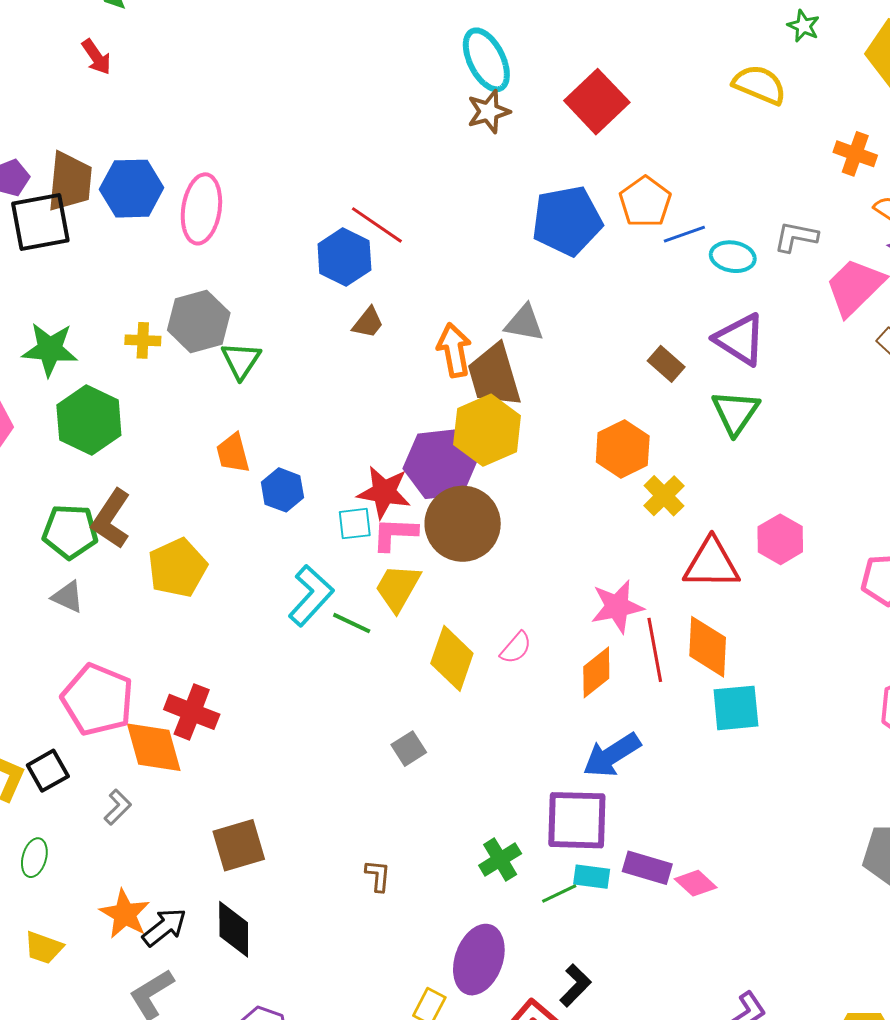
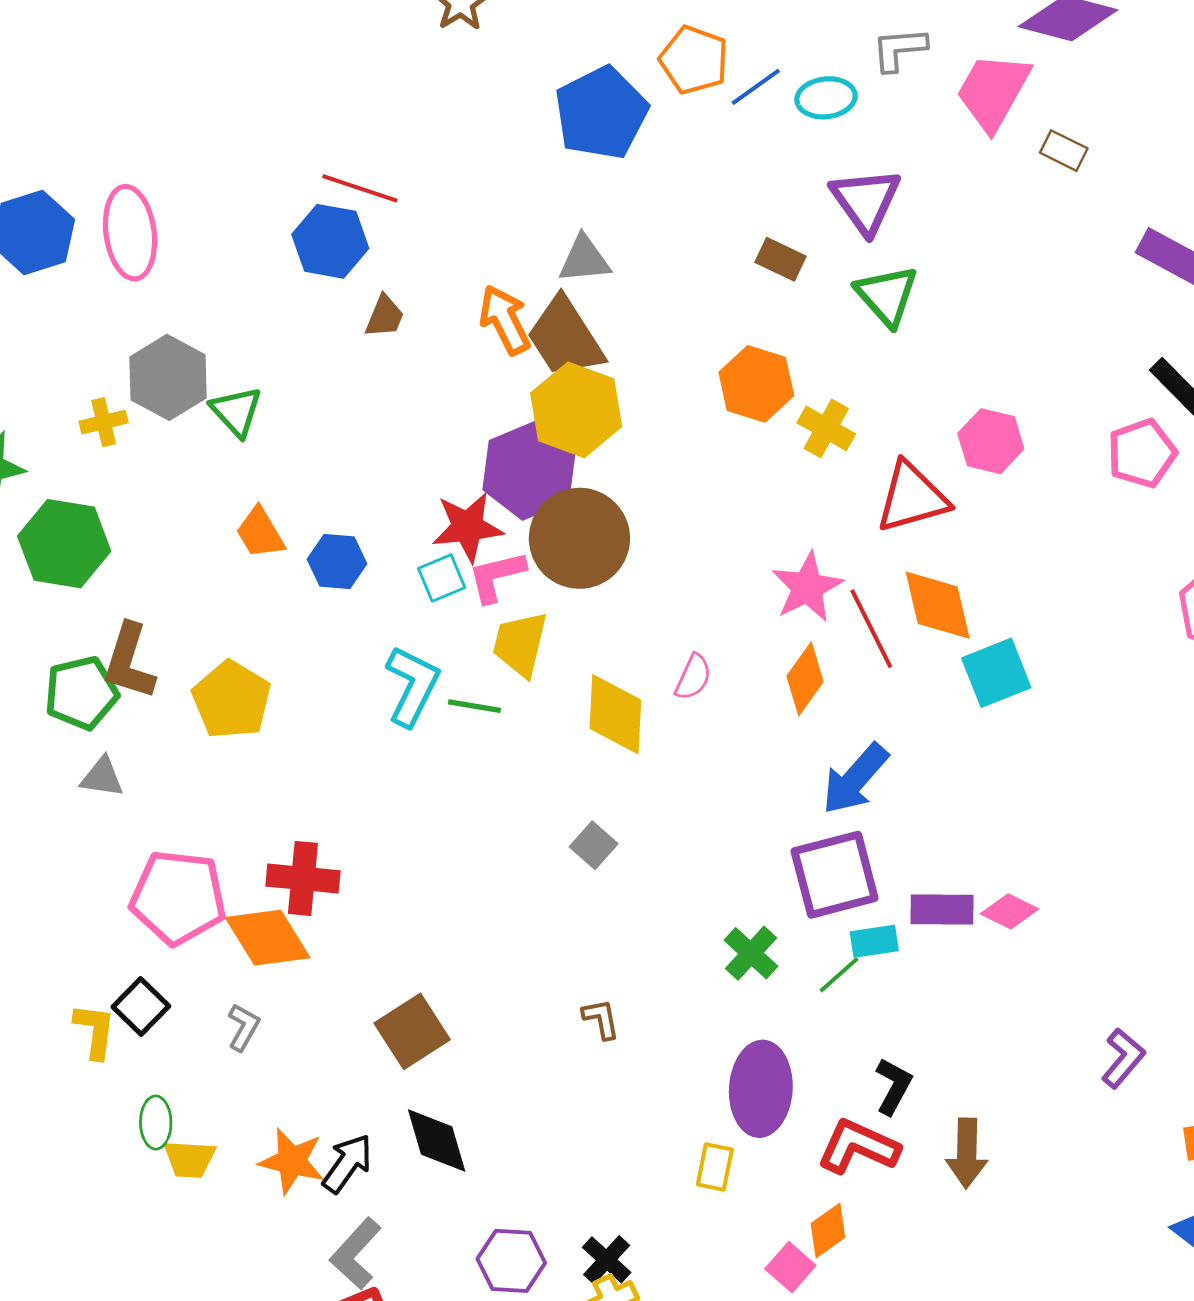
purple triangle: (740, 339) -> (866, 201), turned 38
yellow trapezoid: (44, 948) -> (189, 1159), moved

